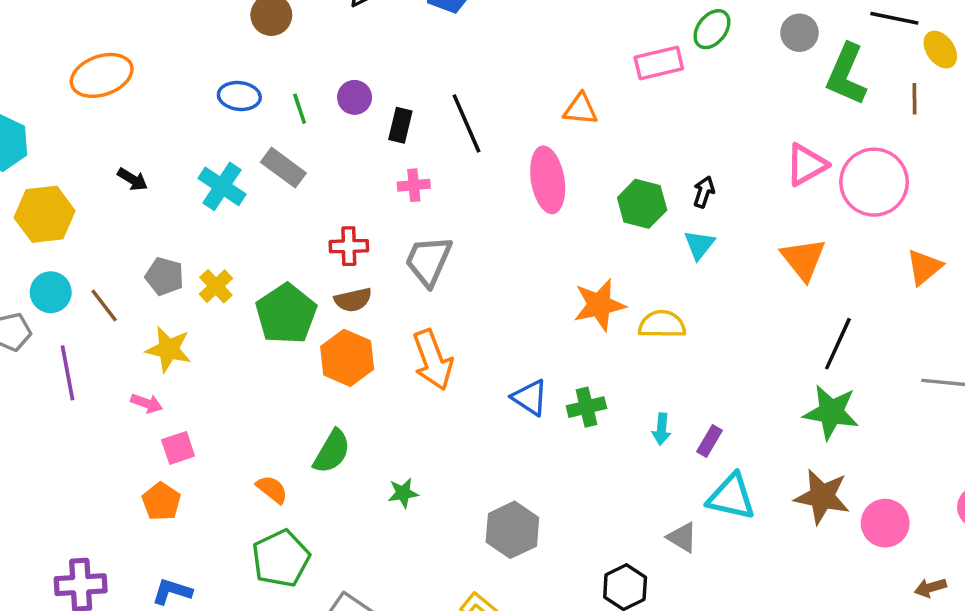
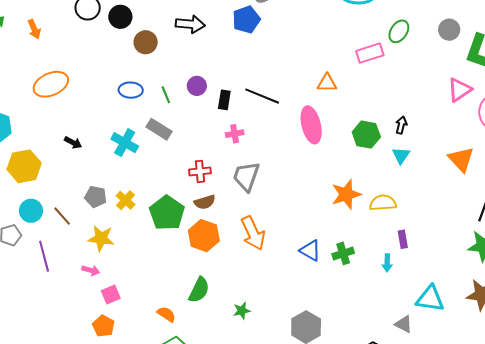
black line: (466, 123) -> (262, 96), turned -40
pink triangle: (806, 165) -> (460, 90), moved
purple rectangle: (710, 441) -> (403, 239), moved, turned -36

